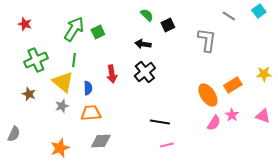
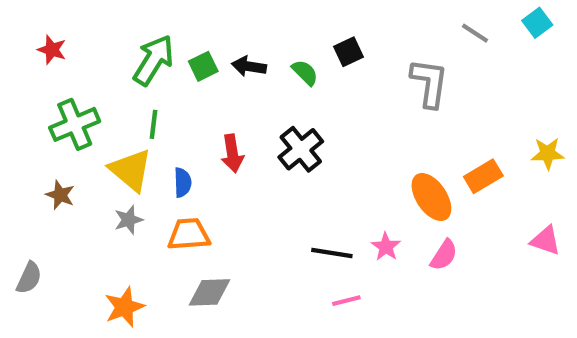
green semicircle: (147, 15) -> (305, 73), moved
black arrow: (143, 44) -> (249, 66), moved
pink star: (232, 115) -> (386, 247), moved

